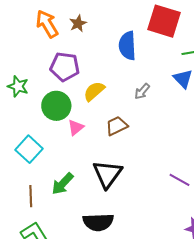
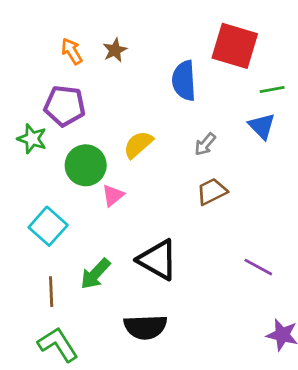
orange arrow: (47, 24) -> (72, 51), size x0.7
purple pentagon: (65, 67) -> (65, 106), moved
brown trapezoid: (117, 126) -> (212, 191), moved
black triangle: (107, 174) -> (158, 260), turned -36

